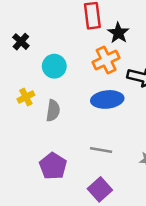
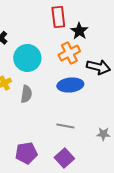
cyan circle: (54, 66) -> (27, 58), size x1.4
purple pentagon: (53, 166) -> (26, 153), moved, turned 30

